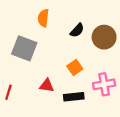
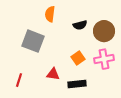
black semicircle: (77, 30) -> (80, 25), turned 32
pink cross: (104, 84) -> (104, 59), moved

